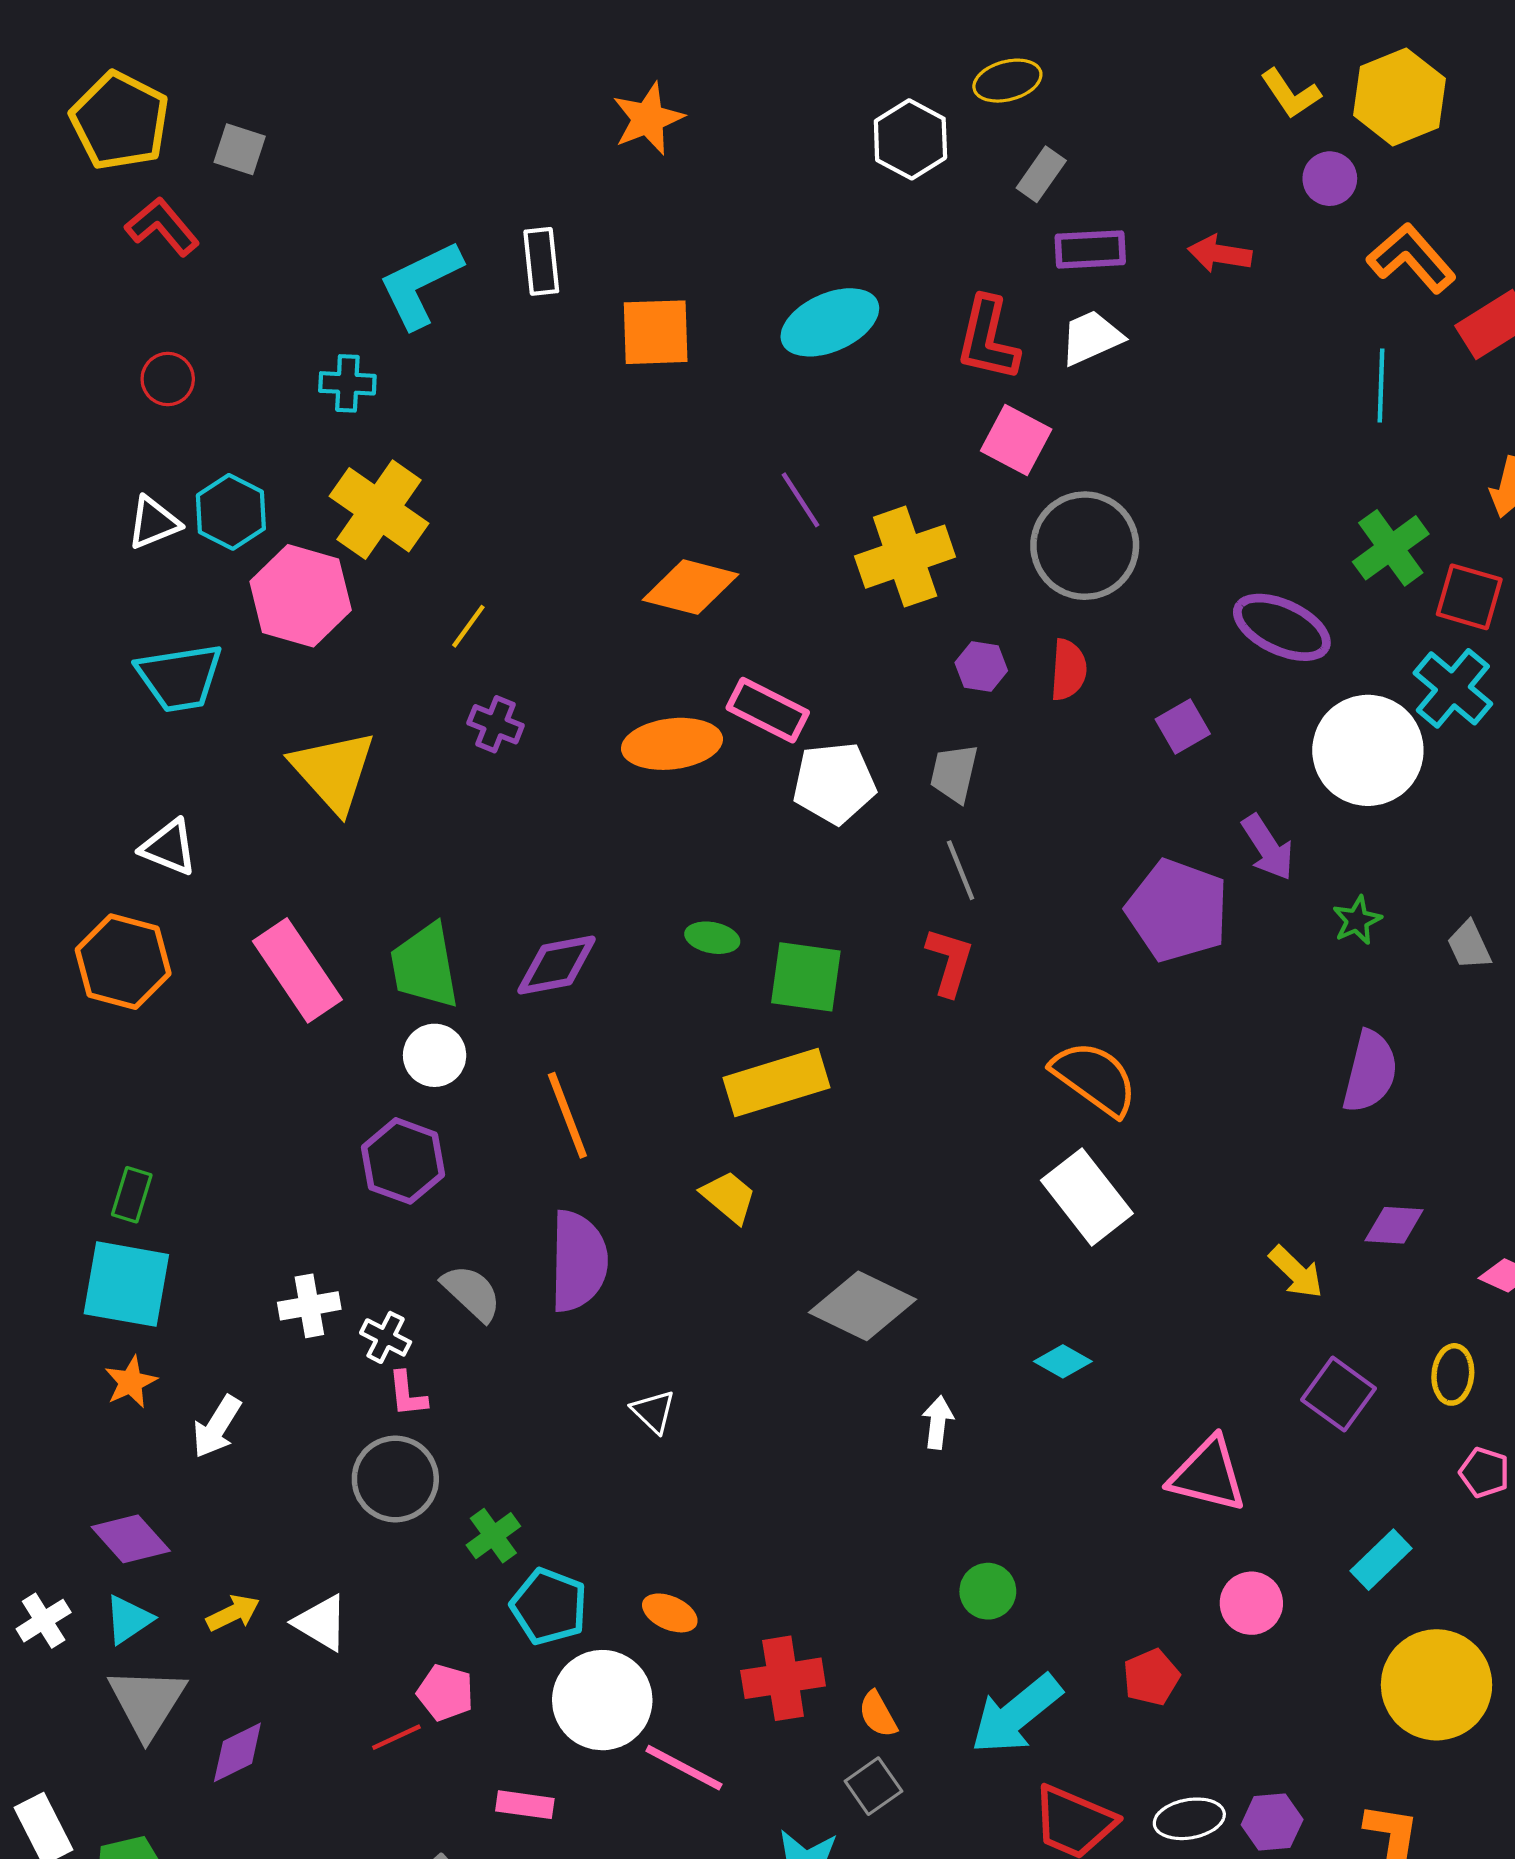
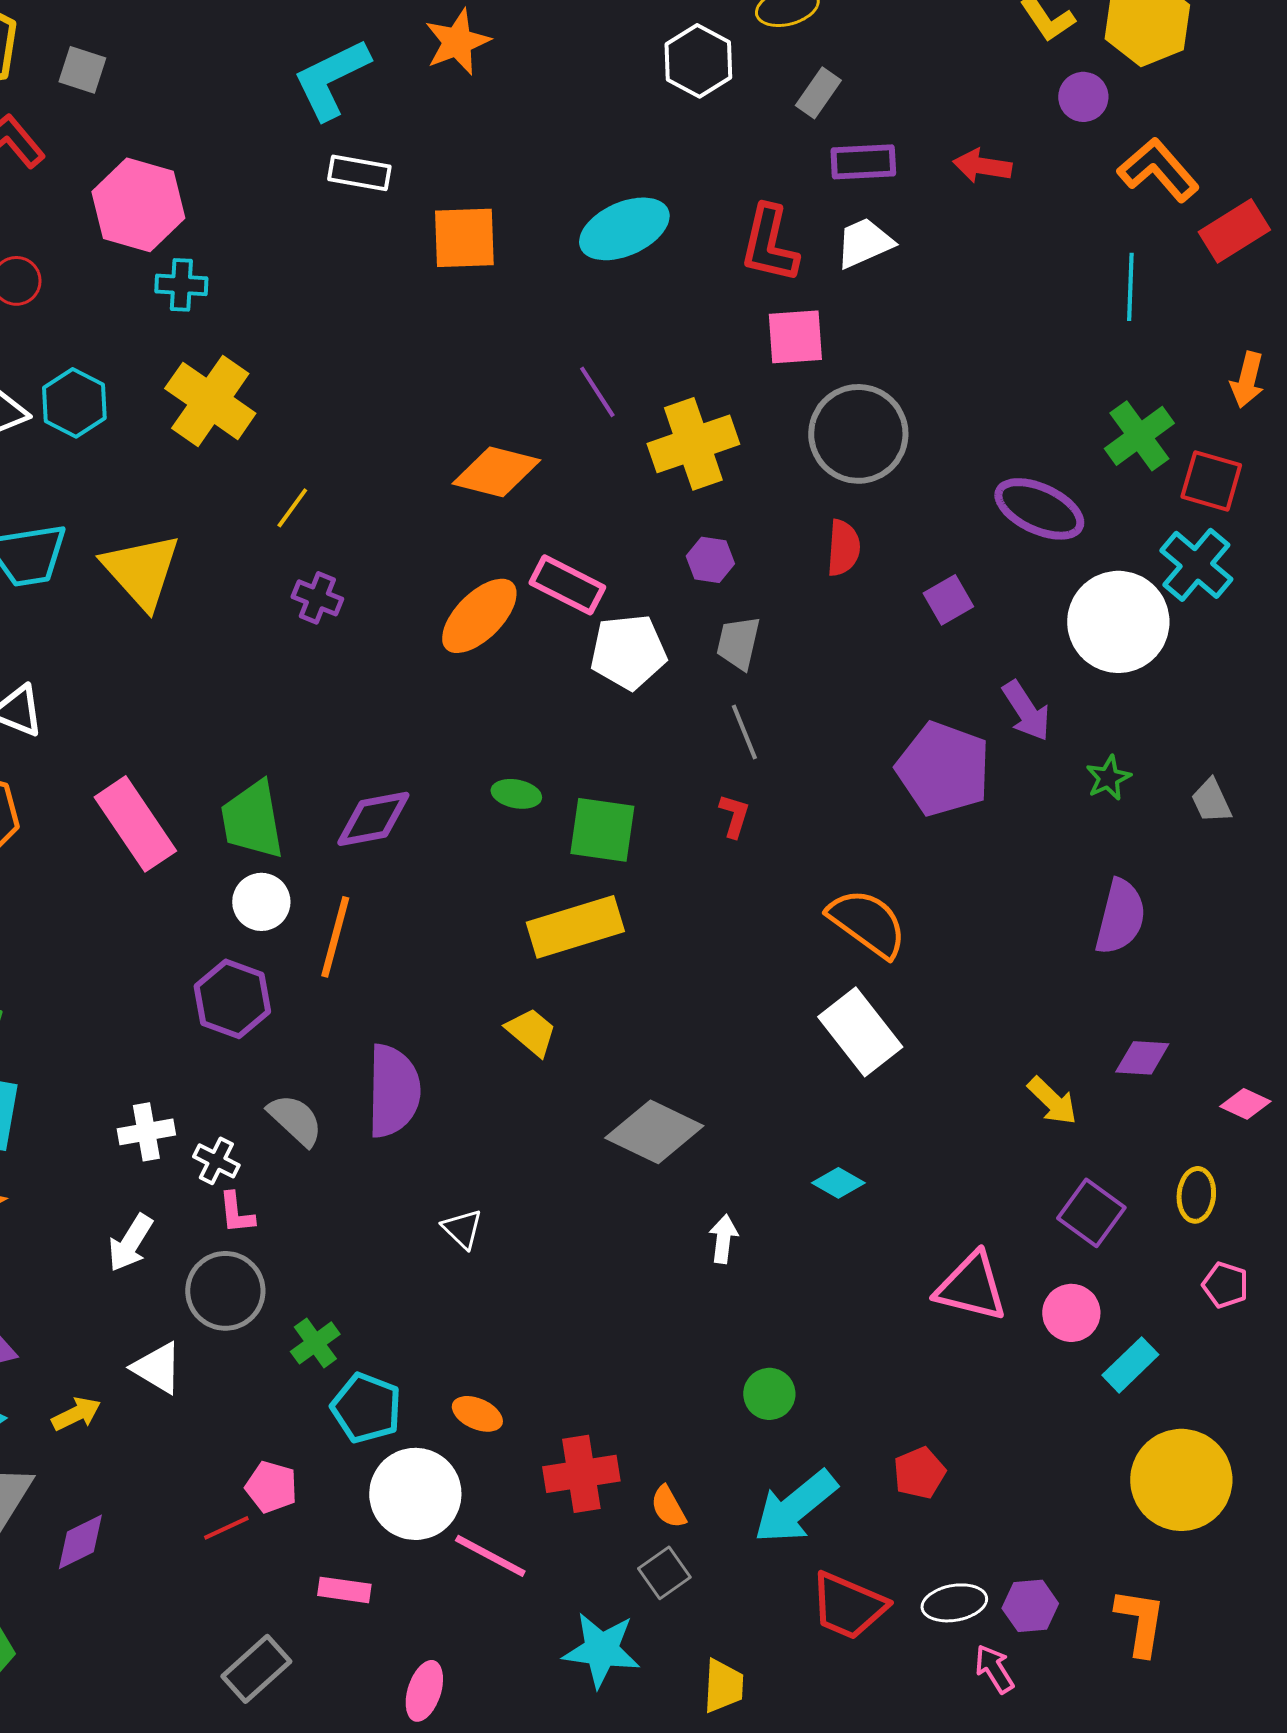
white rectangle: (541, 261) -> (359, 173), turned -74
cyan L-shape: (420, 284) -> (331, 79), moved
pink square: (1016, 440) -> (795, 337), turned -32
pink hexagon: (301, 596) -> (138, 205), moved
purple hexagon: (981, 667) -> (710, 560), moved
orange ellipse: (672, 744) -> (479, 616), turned -38
yellow triangle: (333, 771) -> (141, 571), moved
red L-shape: (950, 962) -> (734, 816), size x0.7
orange line: (567, 1115) -> (335, 937), moved, turned 36
white arrow: (217, 1427) -> (130, 1243), moved
pink circle: (1251, 1603) -> (1071, 1313), moved
white triangle: (321, 1623) -> (157, 1368), moved

